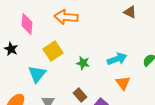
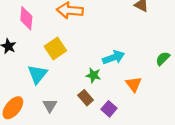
cyan arrow: (117, 59) -> (114, 57), moved
green star: (83, 63) -> (93, 75), moved

